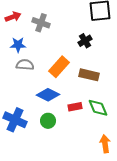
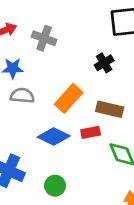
red rectangle: (75, 107) -> (91, 132), moved
green circle: (48, 121) -> (55, 186), moved

